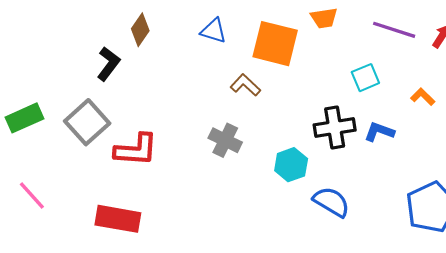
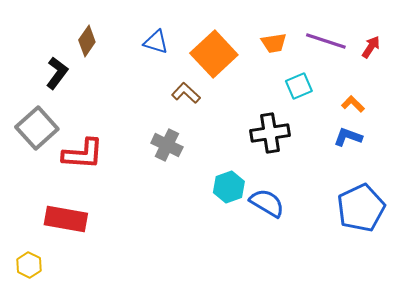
orange trapezoid: (324, 18) -> (274, 43), moved
orange square: (275, 44) -> (214, 54), turned 33
blue L-shape: (379, 132) -> (348, 137), moved
cyan hexagon: (291, 165) -> (229, 187), moved

